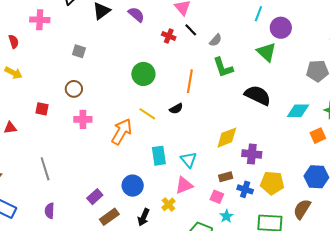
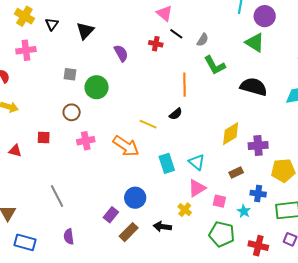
purple semicircle: (136, 15) -> (121, 53), moved, turned 30
green circle: (143, 74) -> (97, 87), moved
red triangle: (10, 128) -> (15, 151), moved, turned 32
orange arrow: (122, 132) -> (126, 146), turned 104
blue circle: (133, 186) -> (135, 198), moved
blue cross: (245, 189) -> (258, 194), moved
pink square: (217, 197) -> (219, 201), moved
black arrow: (144, 217) -> (162, 227), turned 84

